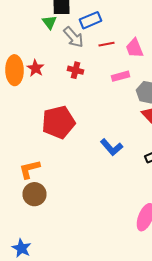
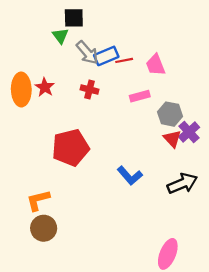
blue rectangle: (90, 20) -> (106, 56), moved

